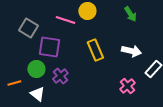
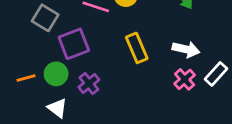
purple square: (49, 47) -> (74, 44), turned -30
orange line: (14, 83) -> (26, 78), moved
pink cross: (127, 86) -> (185, 79), moved

